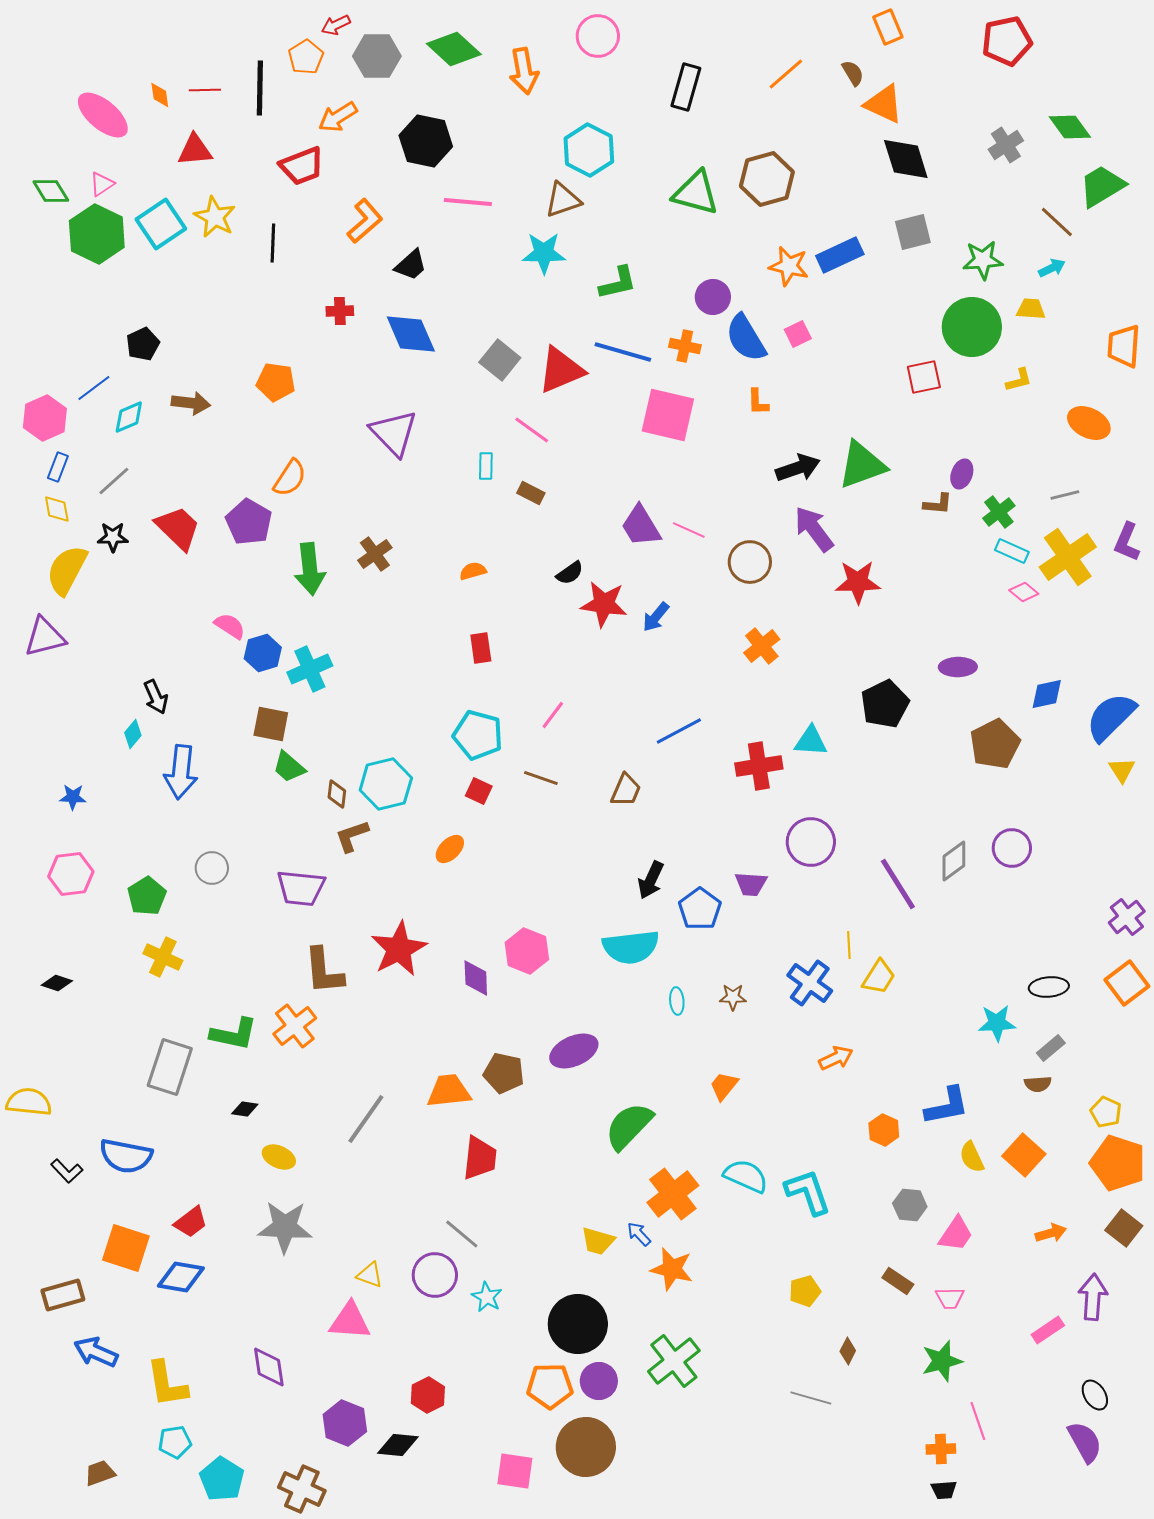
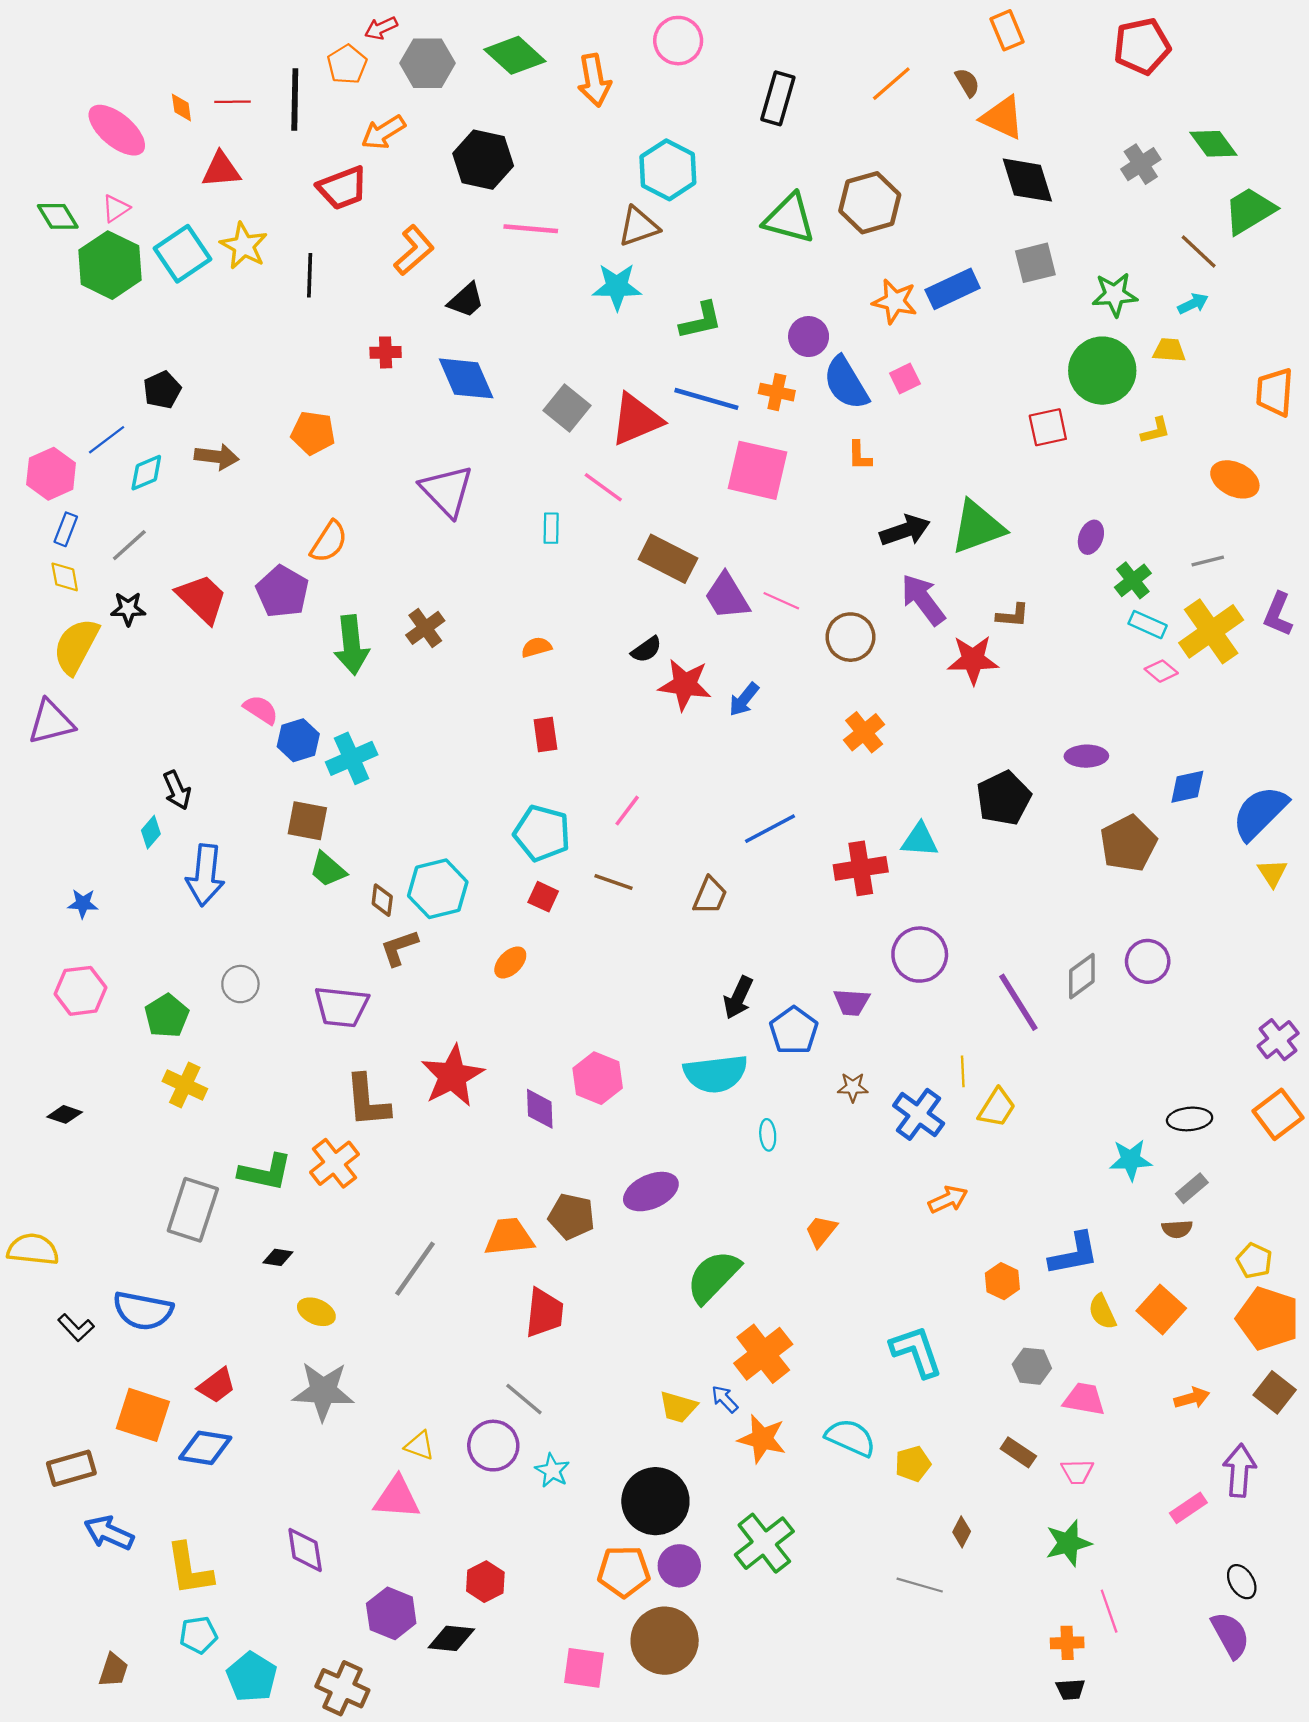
brown rectangle: (531, 493) -> (668, 559), moved, size x1.8
brown L-shape: (938, 504) -> (1013, 615), moved
brown star: (733, 997) -> (853, 1087), moved
cyan semicircle: (746, 1176) -> (851, 1438), moved
pink trapezoid: (956, 1234) -> (1084, 1399), turned -114
brown trapezoid: (100, 1473) -> (113, 1670), turned 128

